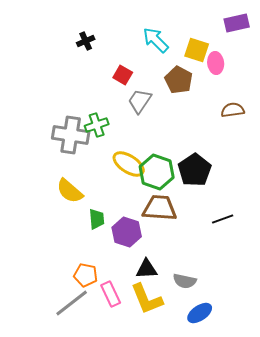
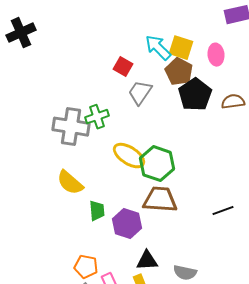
cyan arrow: (156, 40) -> (158, 48), moved
black cross: (86, 41) -> (21, 33), moved, size x1.6
yellow square: (197, 50) -> (181, 48), moved
black pentagon: (195, 170) -> (195, 95), moved

